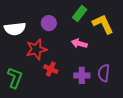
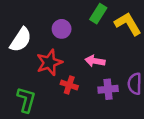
white semicircle: (15, 29) -> (21, 40), turned -45
pink arrow: (79, 44) -> (95, 61), moved

